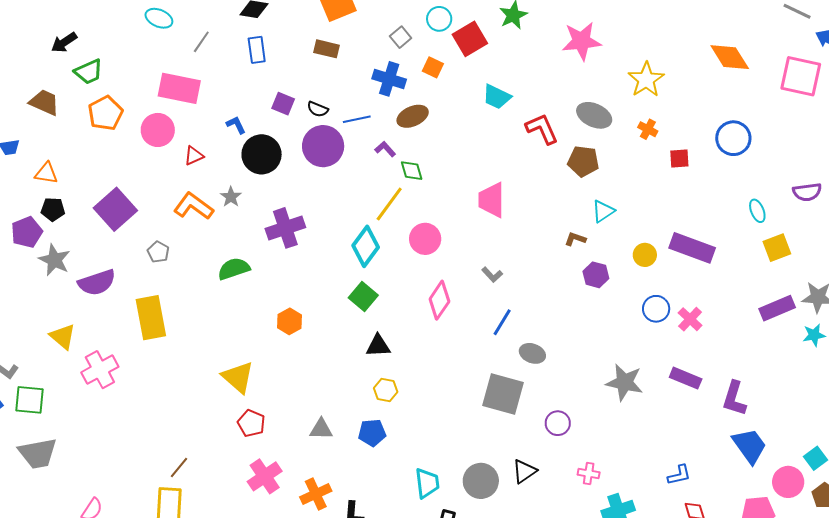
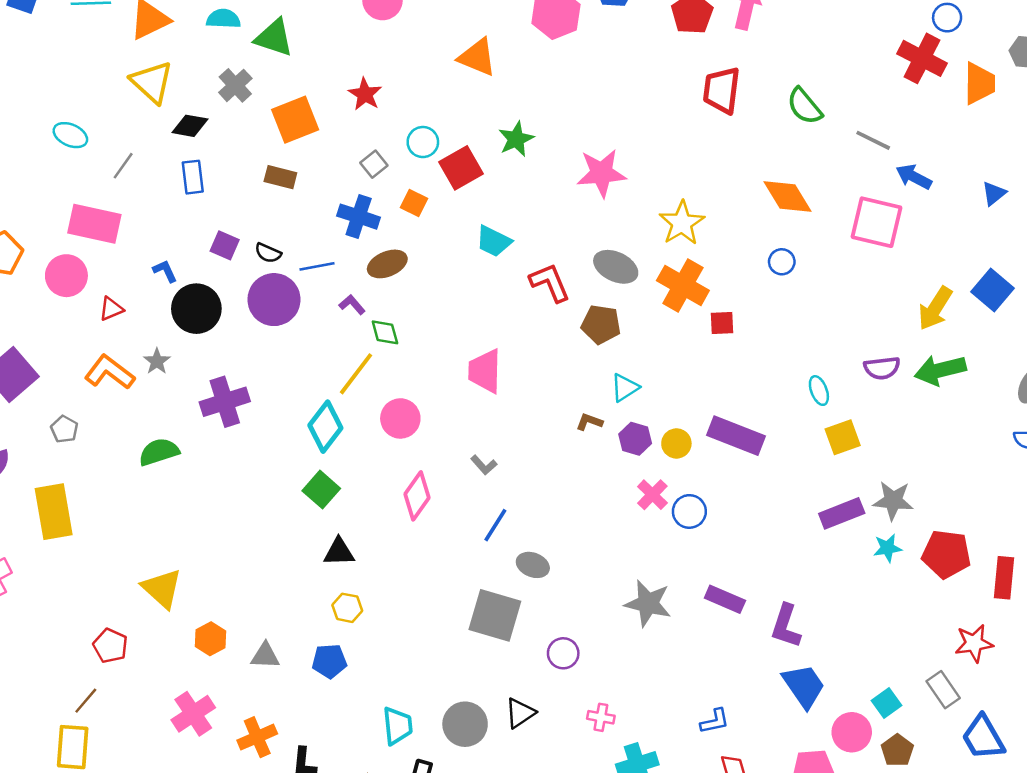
orange cross: (648, 129) -> (683, 285), size x2.0
blue circle: (733, 138) -> (782, 262), moved, size x0.6
purple hexagon: (596, 275) -> (635, 439), moved
pink cross: (690, 319) -> (652, 495), moved
orange hexagon: (290, 321) -> (211, 639), moved
red pentagon: (251, 423) -> (110, 646), moved

